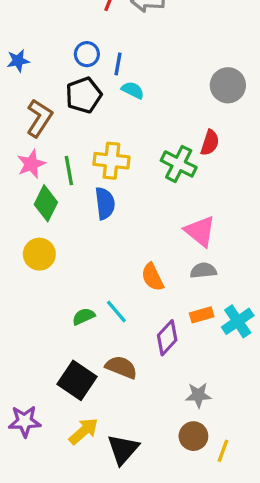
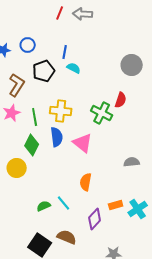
blue circle: (87, 54) -> (28, 45), moved
green diamond: (46, 203) -> (32, 145), moved
pink triangle: (200, 231) -> (83, 143), moved
gray semicircle: (203, 271) -> (132, 162), moved
orange semicircle: (152, 277) -> (86, 182), turned 36

